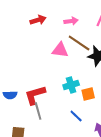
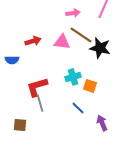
red arrow: (38, 20) -> (33, 41), moved
orange square: (88, 94) -> (90, 86), turned 32
blue semicircle: (10, 95) -> (12, 60), moved

